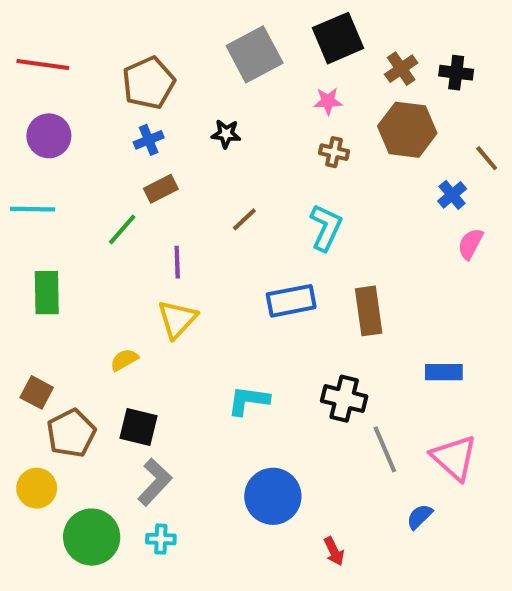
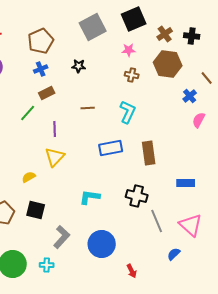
brown line: (244, 219) -> (88, 108), turned 40
gray L-shape: (155, 482) -> (62, 237), moved

